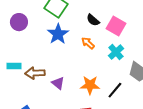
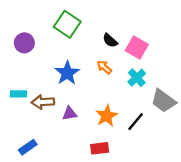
blue star: (58, 34) -> (67, 73), moved
purple triangle: (58, 83) -> (70, 114), turned -48
orange star: (90, 85) -> (107, 116), turned -30

